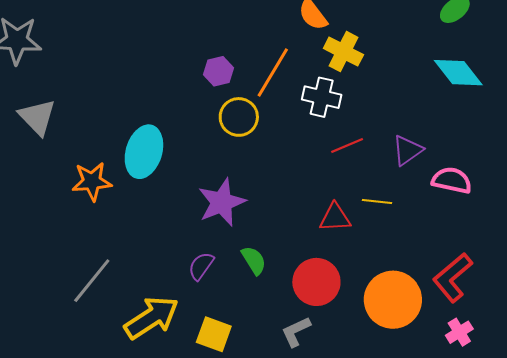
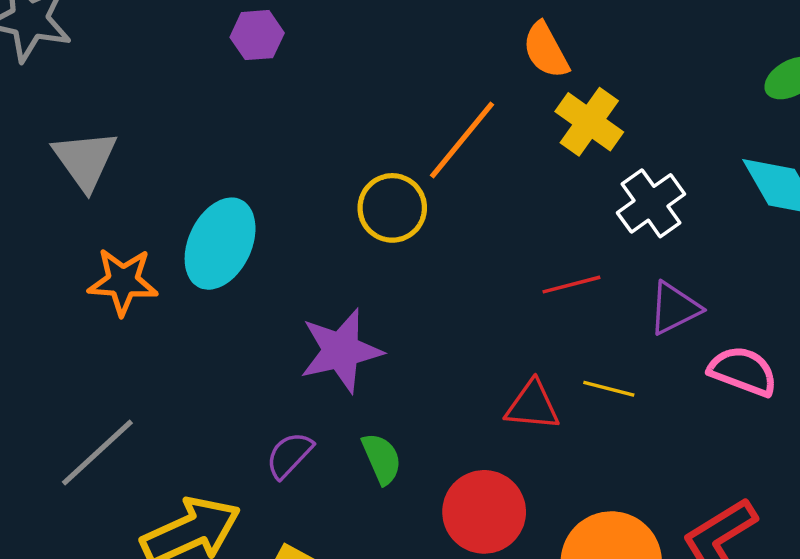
purple hexagon: (219, 71) -> (257, 35), moved
white cross: (322, 97) -> (651, 203), moved, turned 33
gray triangle: (37, 117) -> (85, 160), moved

